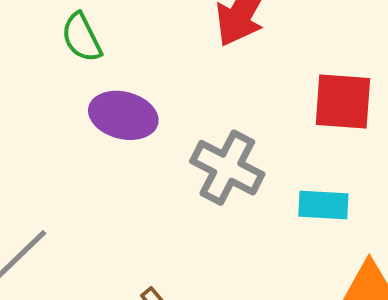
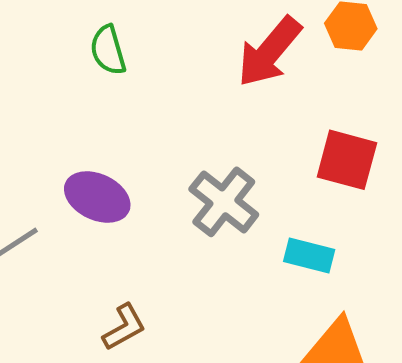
purple ellipse: (123, 115) -> (97, 197), moved

